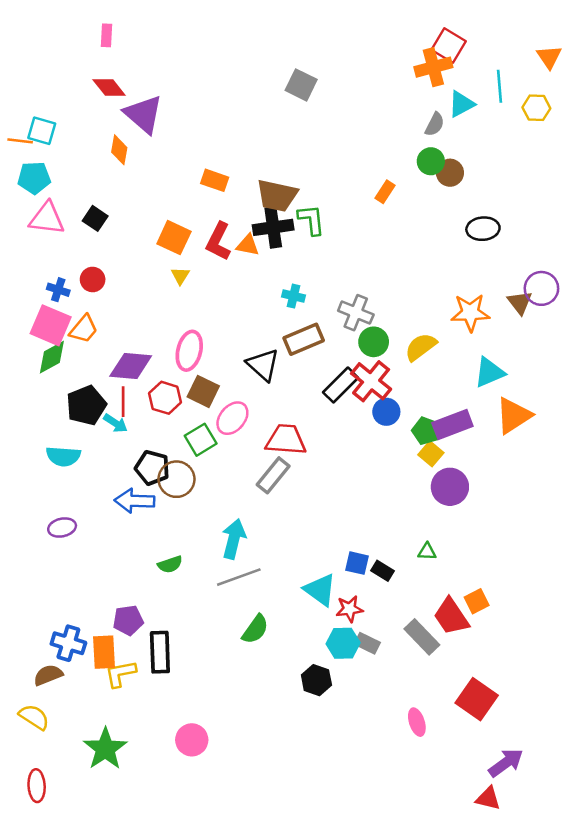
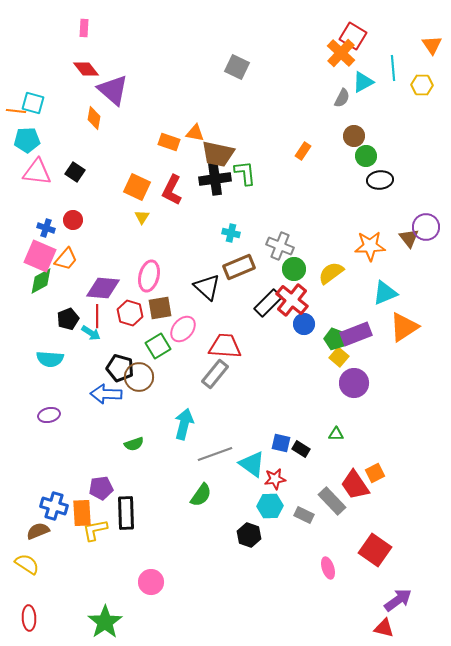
orange cross: (433, 67) -> (341, 53), turned -32
green circle: (431, 161) -> (366, 156), moved
orange triangle: (248, 245) -> (195, 133), moved
brown square: (203, 391) -> (160, 308), turned -35
black pentagon: (86, 405) -> (68, 319), size x0.7
gray line: (239, 577) -> (215, 454), moved
gray rectangle: (367, 643) -> (304, 515), moved
green star: (105, 749) -> (105, 622), moved

